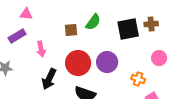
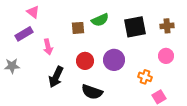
pink triangle: (26, 14) -> (33, 12), turned 32
green semicircle: (93, 22) -> (100, 20), turned 30
brown cross: (151, 24) -> (167, 26), moved
red circle: (78, 63) -> (85, 61), size x0.7

